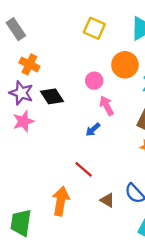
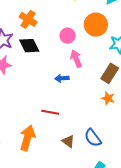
orange cross: (29, 64) -> (28, 19), moved
blue arrow: (93, 130) -> (62, 78), turned 32
red line: (84, 169) -> (50, 112), turned -36

